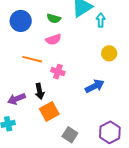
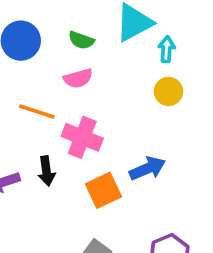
yellow circle: (109, 53) -> (168, 91), moved
pink cross: (58, 72) -> (82, 137), size x1.5
orange square: (49, 111) -> (103, 190), moved

